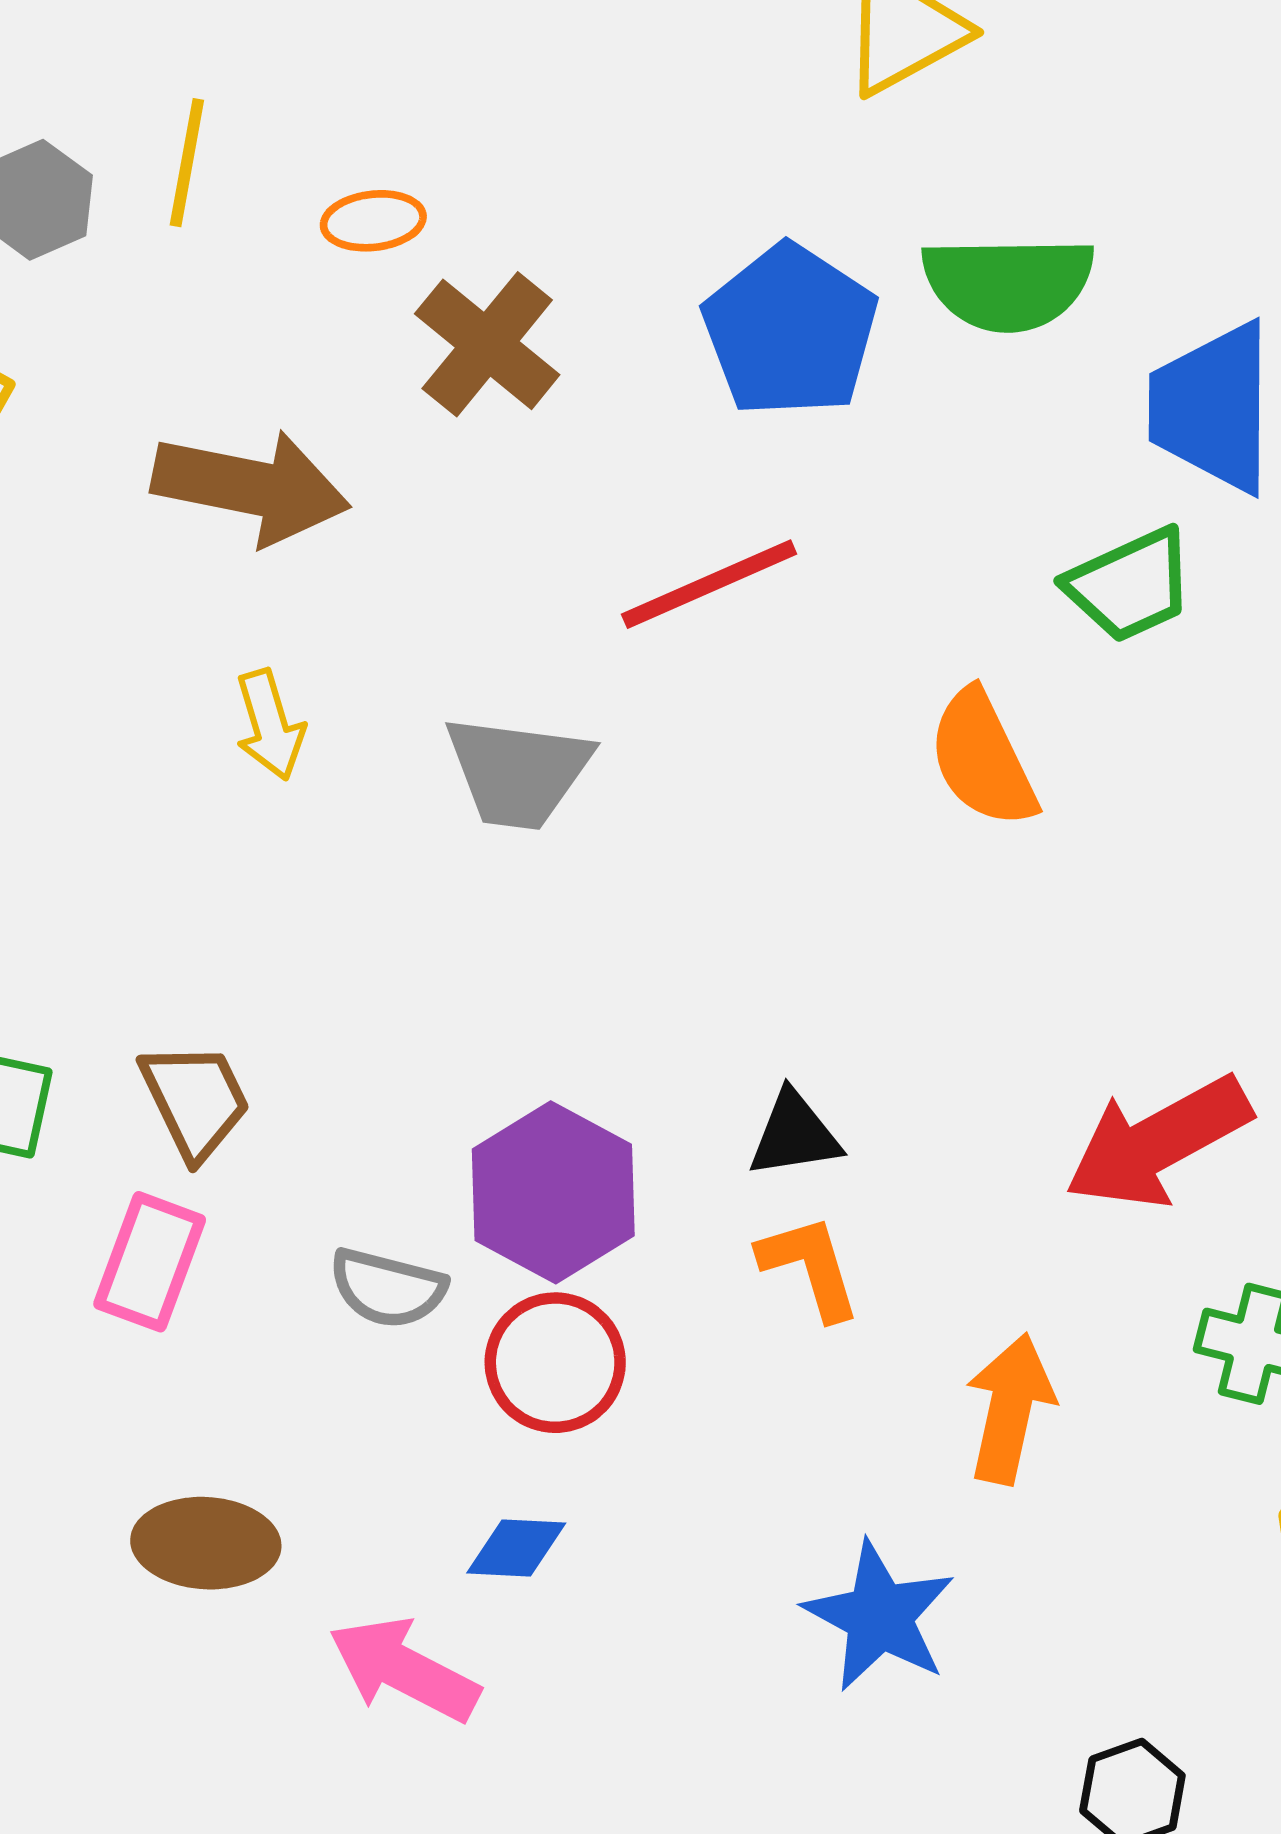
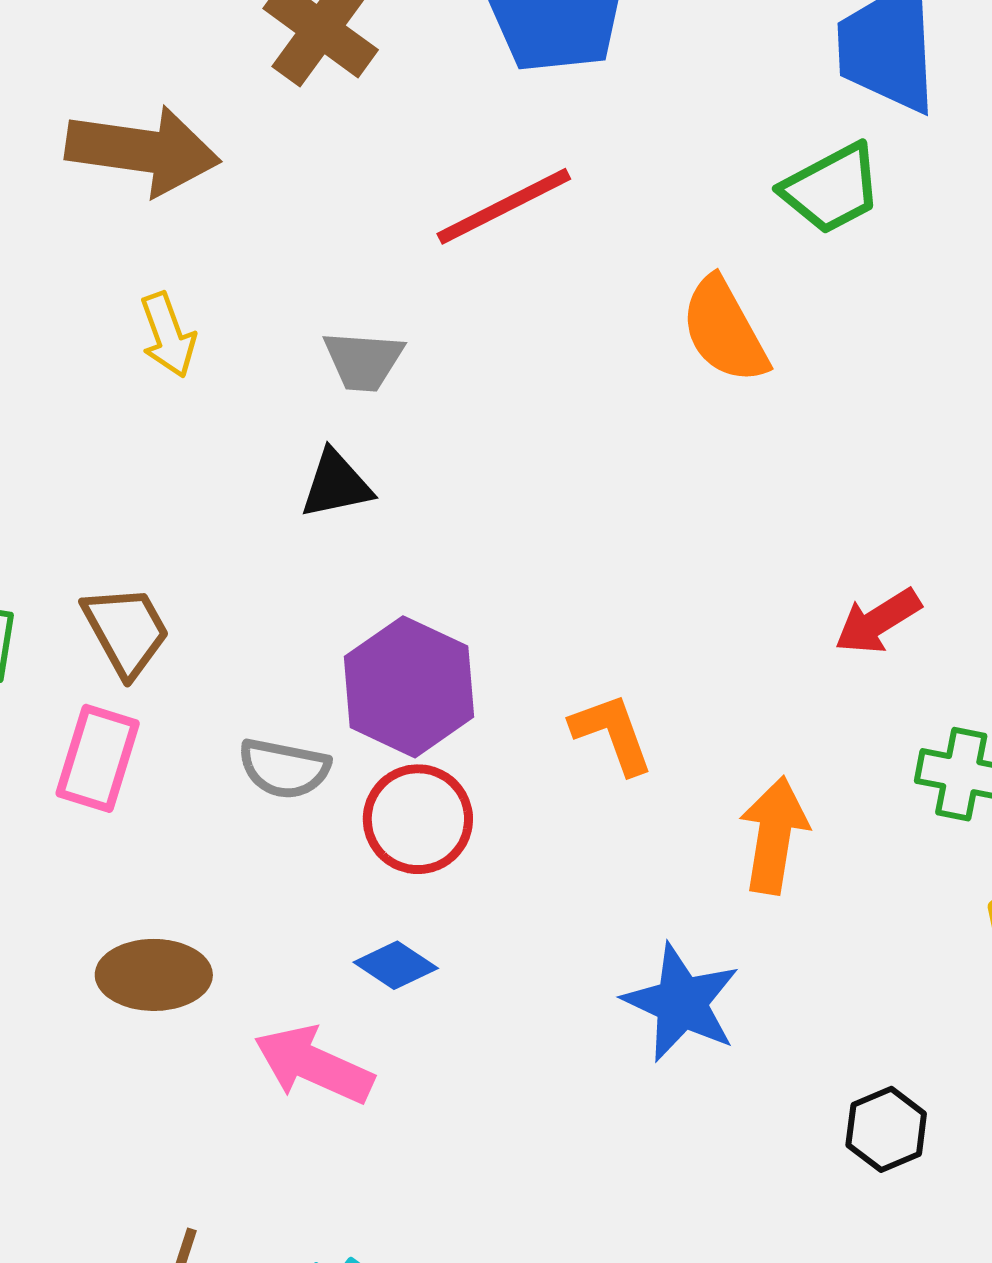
gray trapezoid: (518, 772) -> (363, 361), size x0.7
black triangle: (794, 1134) -> (336, 484), moved
red arrow: (1158, 1142) -> (878, 621), size x0.6
blue diamond: (516, 1548) -> (396, 965), turned 34

